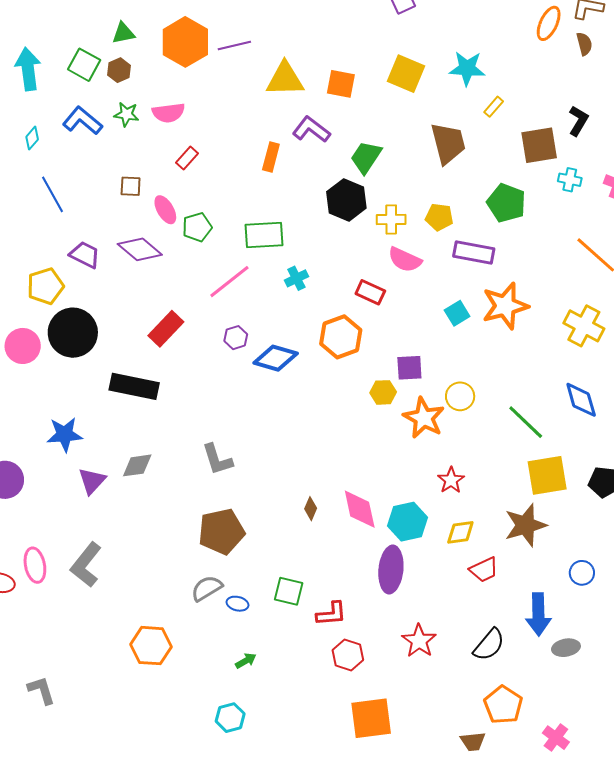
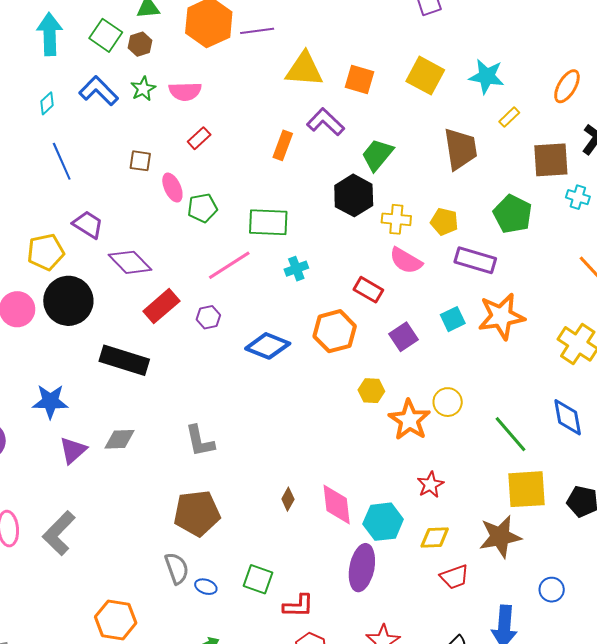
orange ellipse: (549, 23) -> (567, 86), moved
green star: (126, 114) -> (143, 89), turned 30
purple diamond: (140, 249) -> (130, 262), moved
purple hexagon: (236, 338) -> (208, 317), moved
purple square: (409, 368) -> (403, 337), moved, turned -36
gray semicircle: (207, 588) -> (177, 568), turned 96

